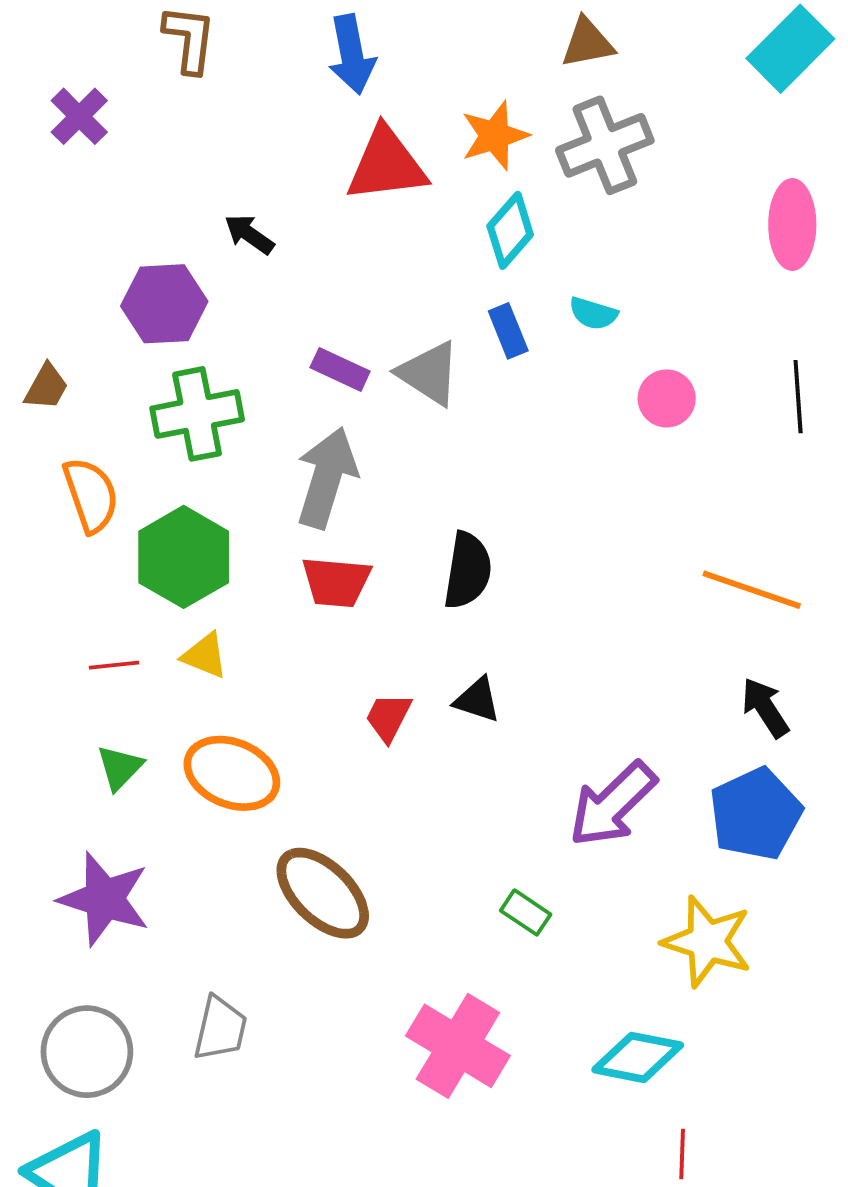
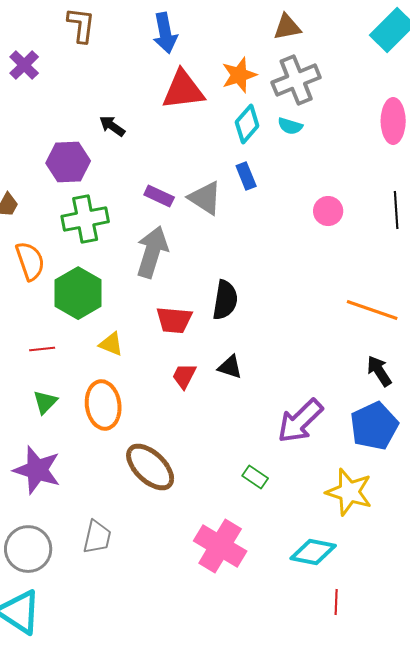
cyan semicircle: (593, 313) -> (290, 126), moved
red trapezoid: (336, 582) -> (174, 320), moved
yellow triangle: (205, 655) -> (111, 344), moved
orange ellipse: (232, 773) -> (103, 405), turned 60

